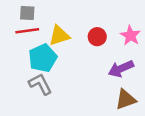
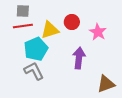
pink star: (130, 35) -> (98, 32), moved
red circle: (97, 37) -> (72, 22), moved
purple arrow: (121, 69) -> (79, 58), moved, turned 120

